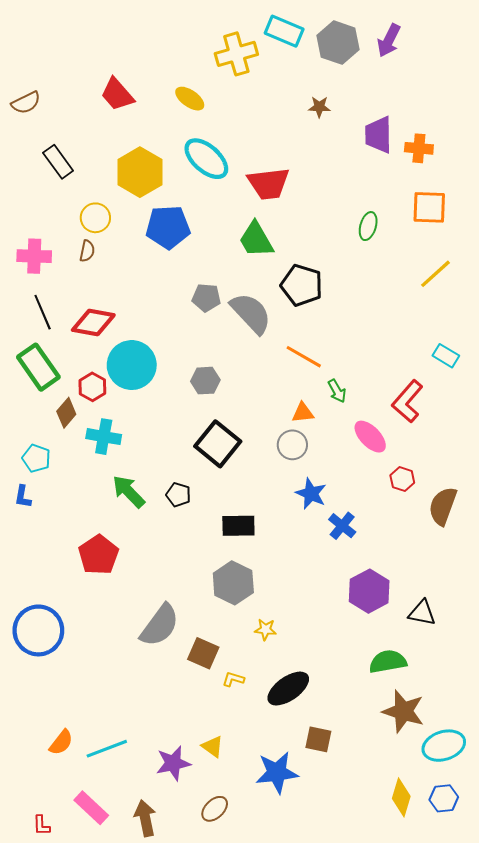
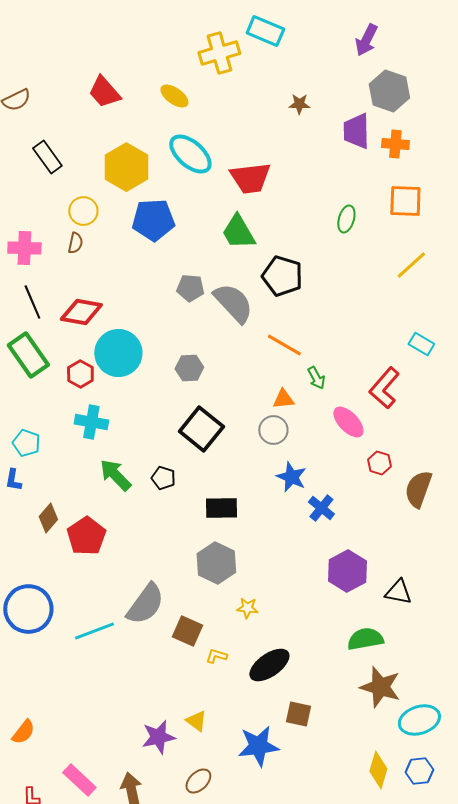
gray hexagon: (338, 43) -> (389, 91), moved
brown diamond: (66, 413) -> (48, 518), moved
orange semicircle: (61, 742) -> (23, 732), moved
cyan line: (107, 749) -> (94, 631), moved

